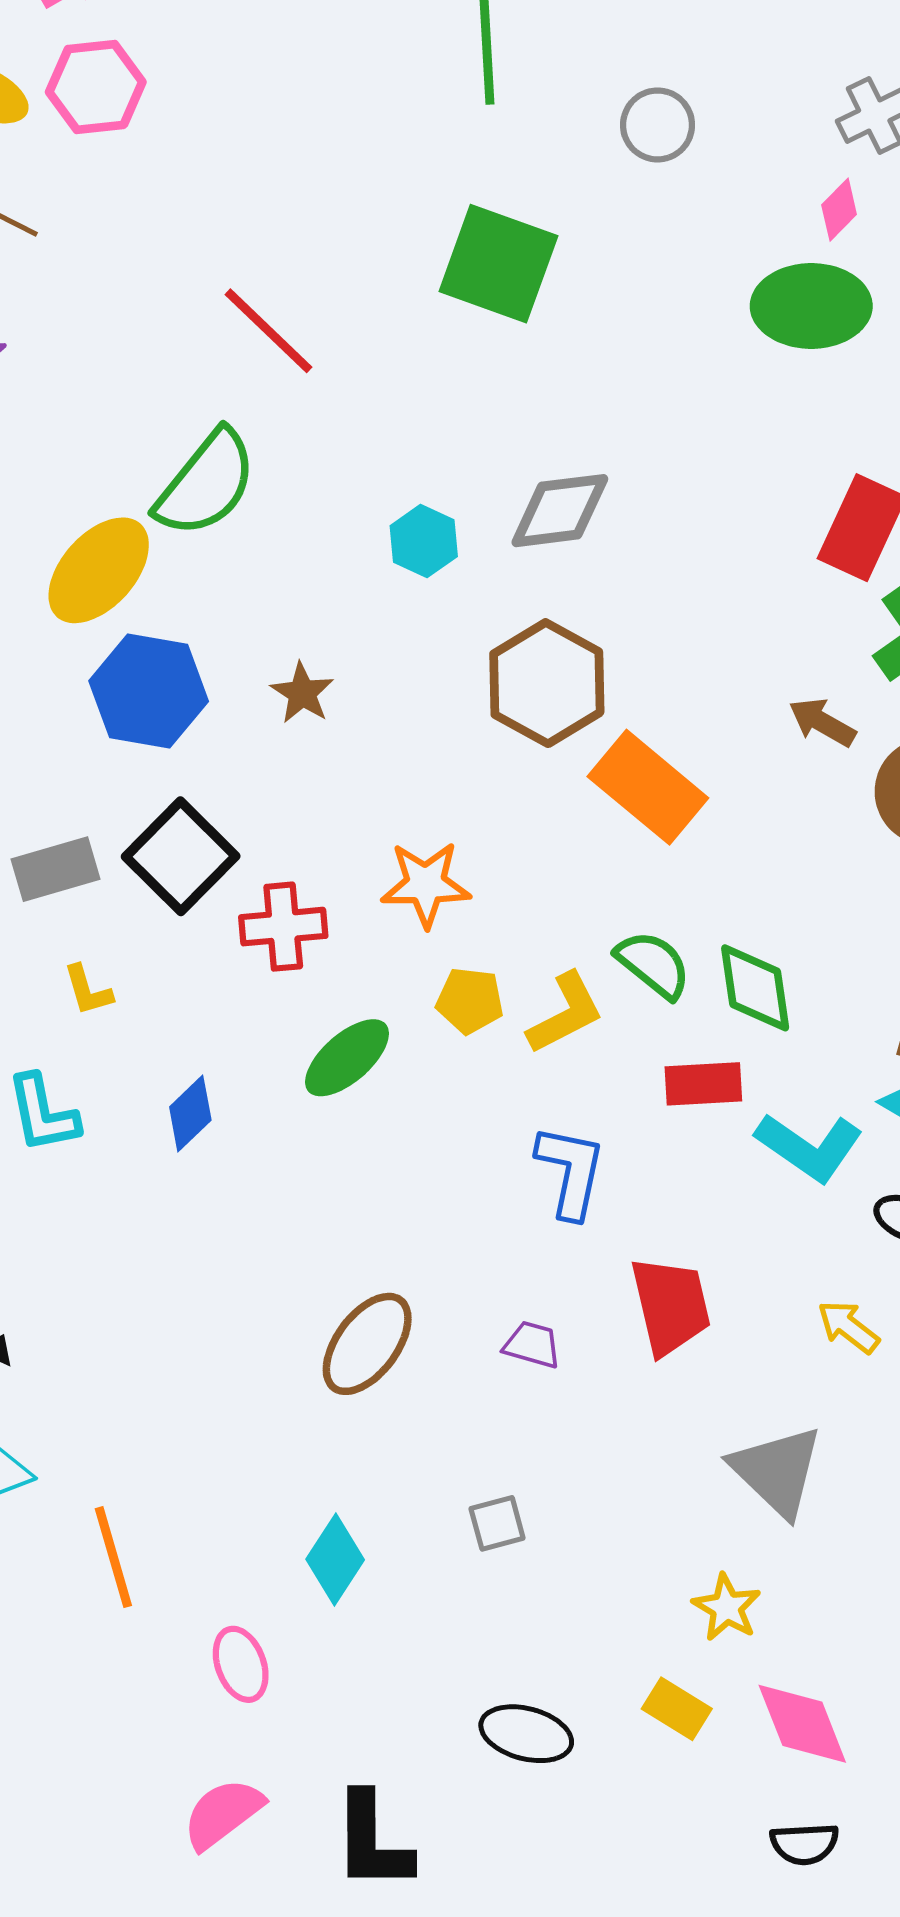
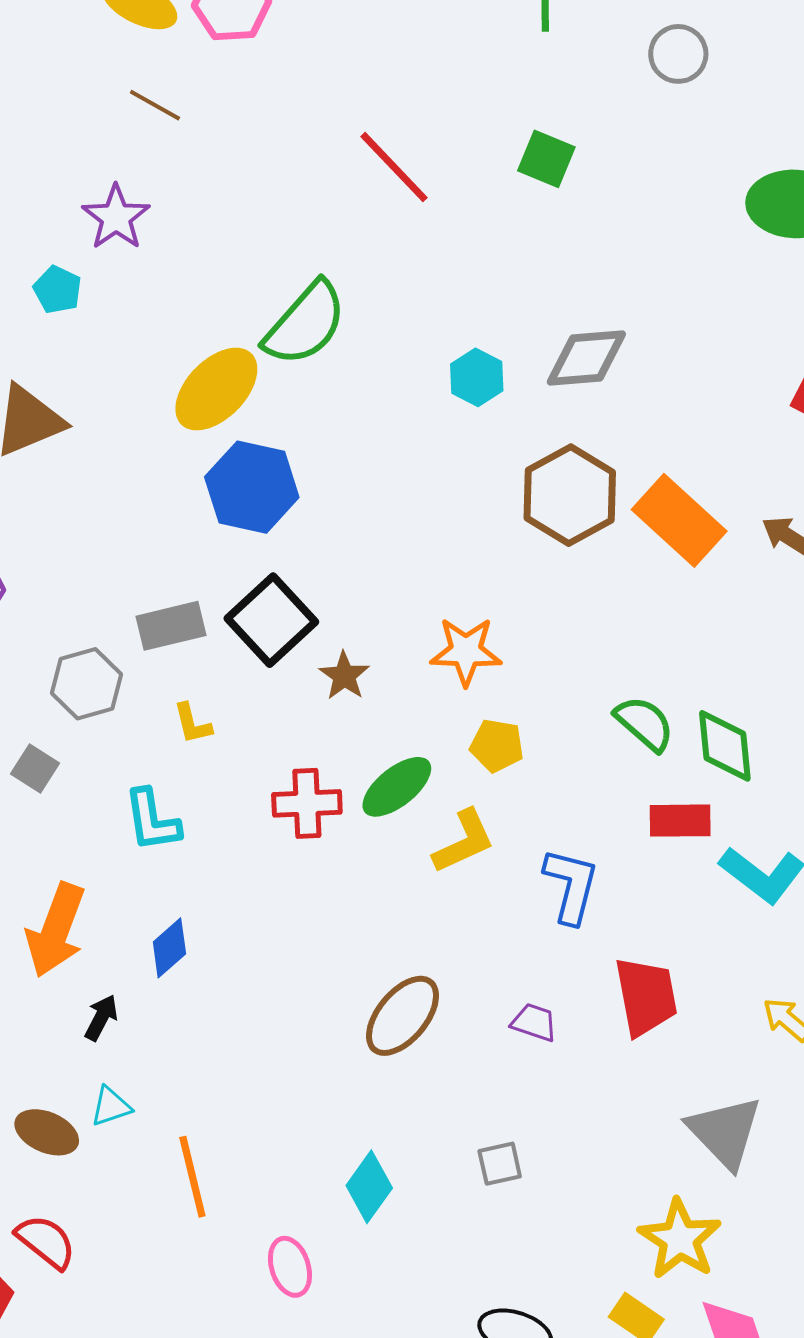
green square: (498, 264) -> (546, 159), size x0.6
red line: (268, 331) -> (394, 167), moved
brown star: (302, 693) -> (344, 676), moved
orange rectangle: (648, 787) -> (679, 520), moved
red cross: (283, 927) -> (307, 803), moved
yellow L-shape: (565, 1013) -> (464, 842), moved
blue diamond: (190, 1113) -> (169, 948), moved
yellow star: (727, 1608) -> (680, 1239), size x1.5

